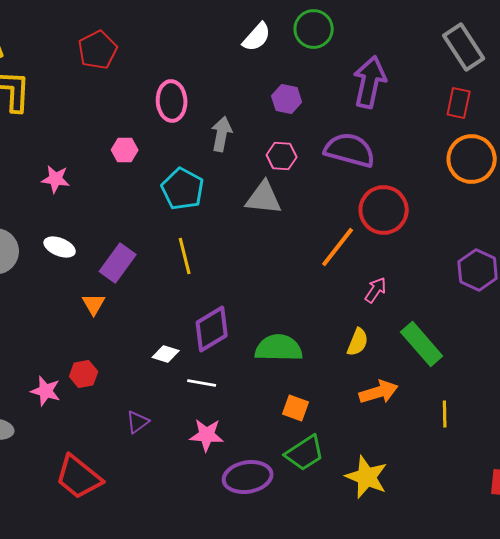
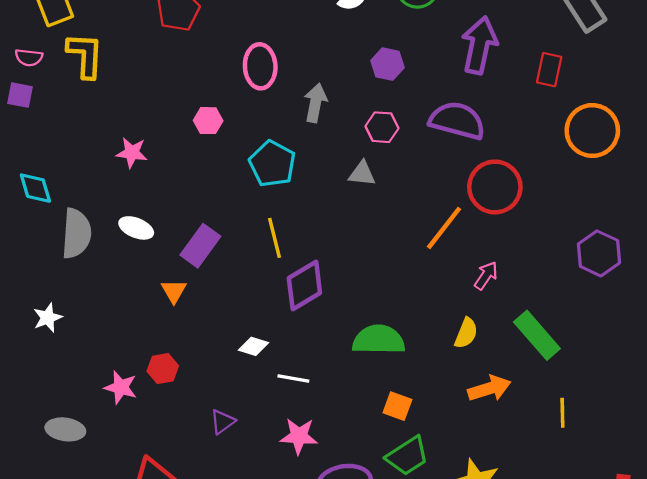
red rectangle: (459, 103) -> (549, 70), moved
gray triangle: (264, 198) -> (362, 174), size x0.7
purple diamond: (212, 329) -> (304, 286), moved

